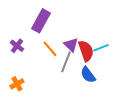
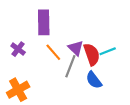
purple rectangle: (41, 21) -> (44, 22), turned -30
orange cross: (17, 84) -> (18, 90), size x1.5

